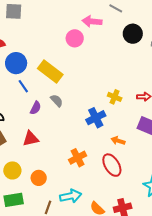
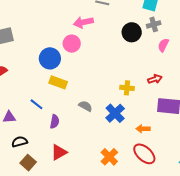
black circle: (133, 34) -> (132, 32), moved
blue circle: (16, 63) -> (50, 58), moved
yellow rectangle: (50, 72) -> (58, 82), size x0.7
gray semicircle: (57, 101) -> (85, 106), moved

